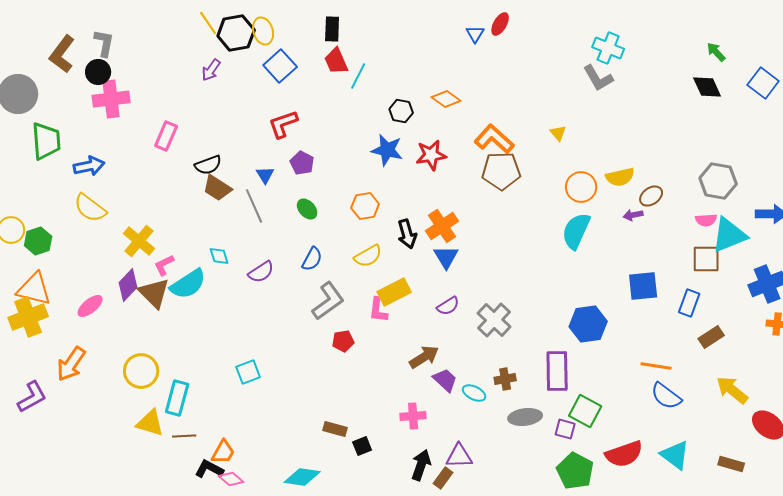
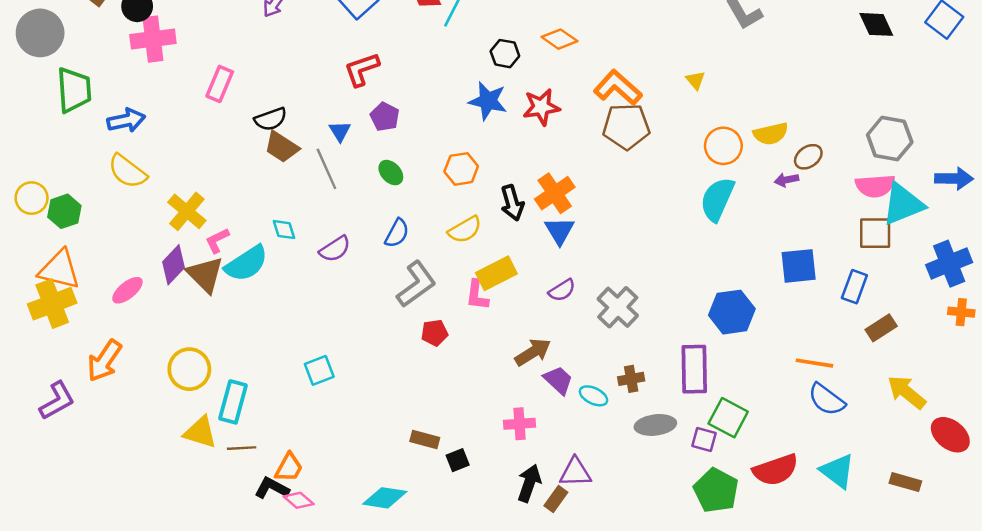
pink semicircle: (706, 220) -> (875, 186), size x1.5

